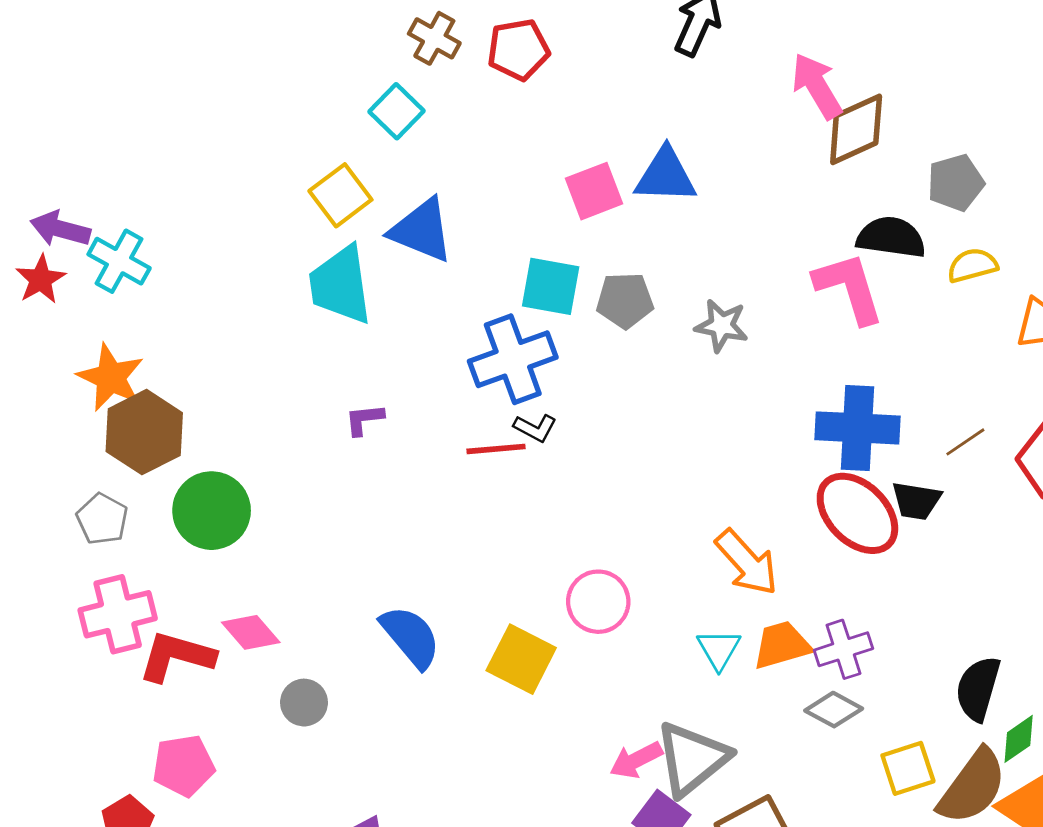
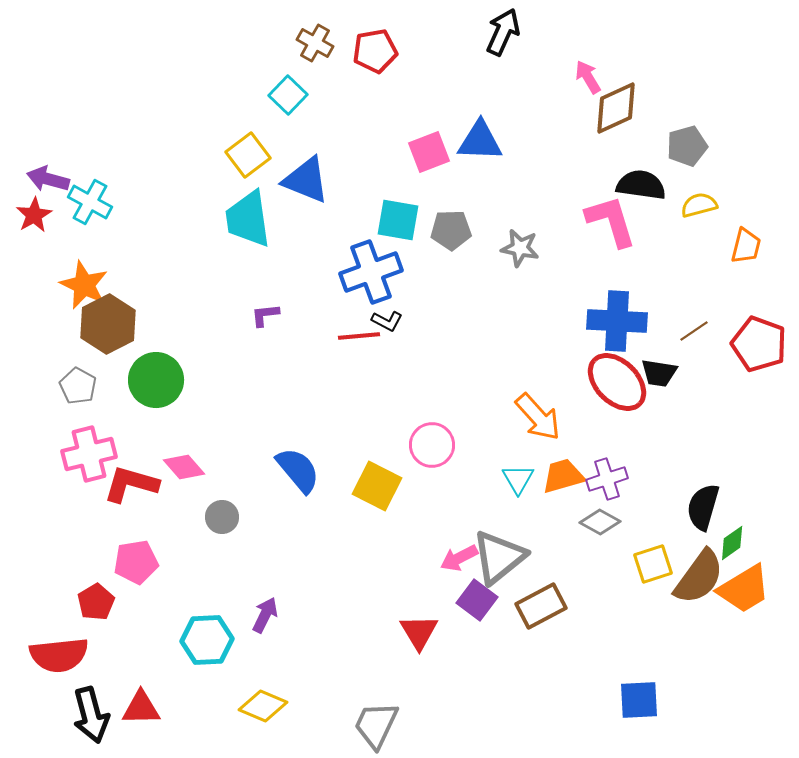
pink arrow: (817, 86) -> (588, 77), size x0.7

